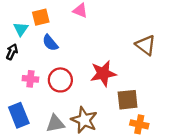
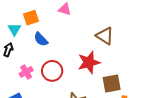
brown triangle: (146, 45) -> (105, 36), moved
pink cross: (30, 79) -> (26, 72), turned -32

